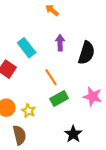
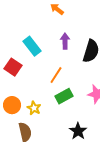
orange line: (51, 77) -> (56, 75), turned 66

